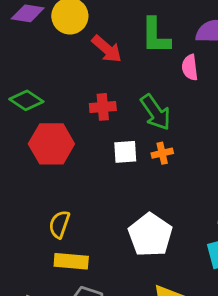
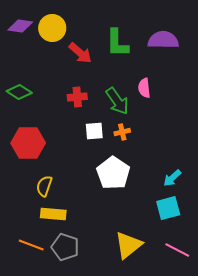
pink semicircle: (190, 67) -> (144, 88), moved
red hexagon: (51, 144) -> (28, 143), moved
white pentagon: (150, 235) -> (113, 173), moved

